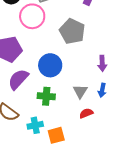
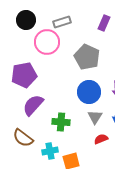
blue circle: (50, 65) -> (89, 92), moved

